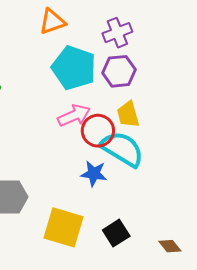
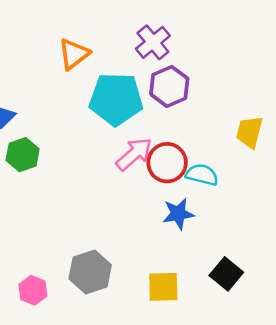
yellow trapezoid: (128, 114) -> (249, 132), moved, turned 48
cyan semicircle: (122, 149) -> (202, 175), size x0.6
yellow square: (63, 227) -> (163, 287), size x0.7

